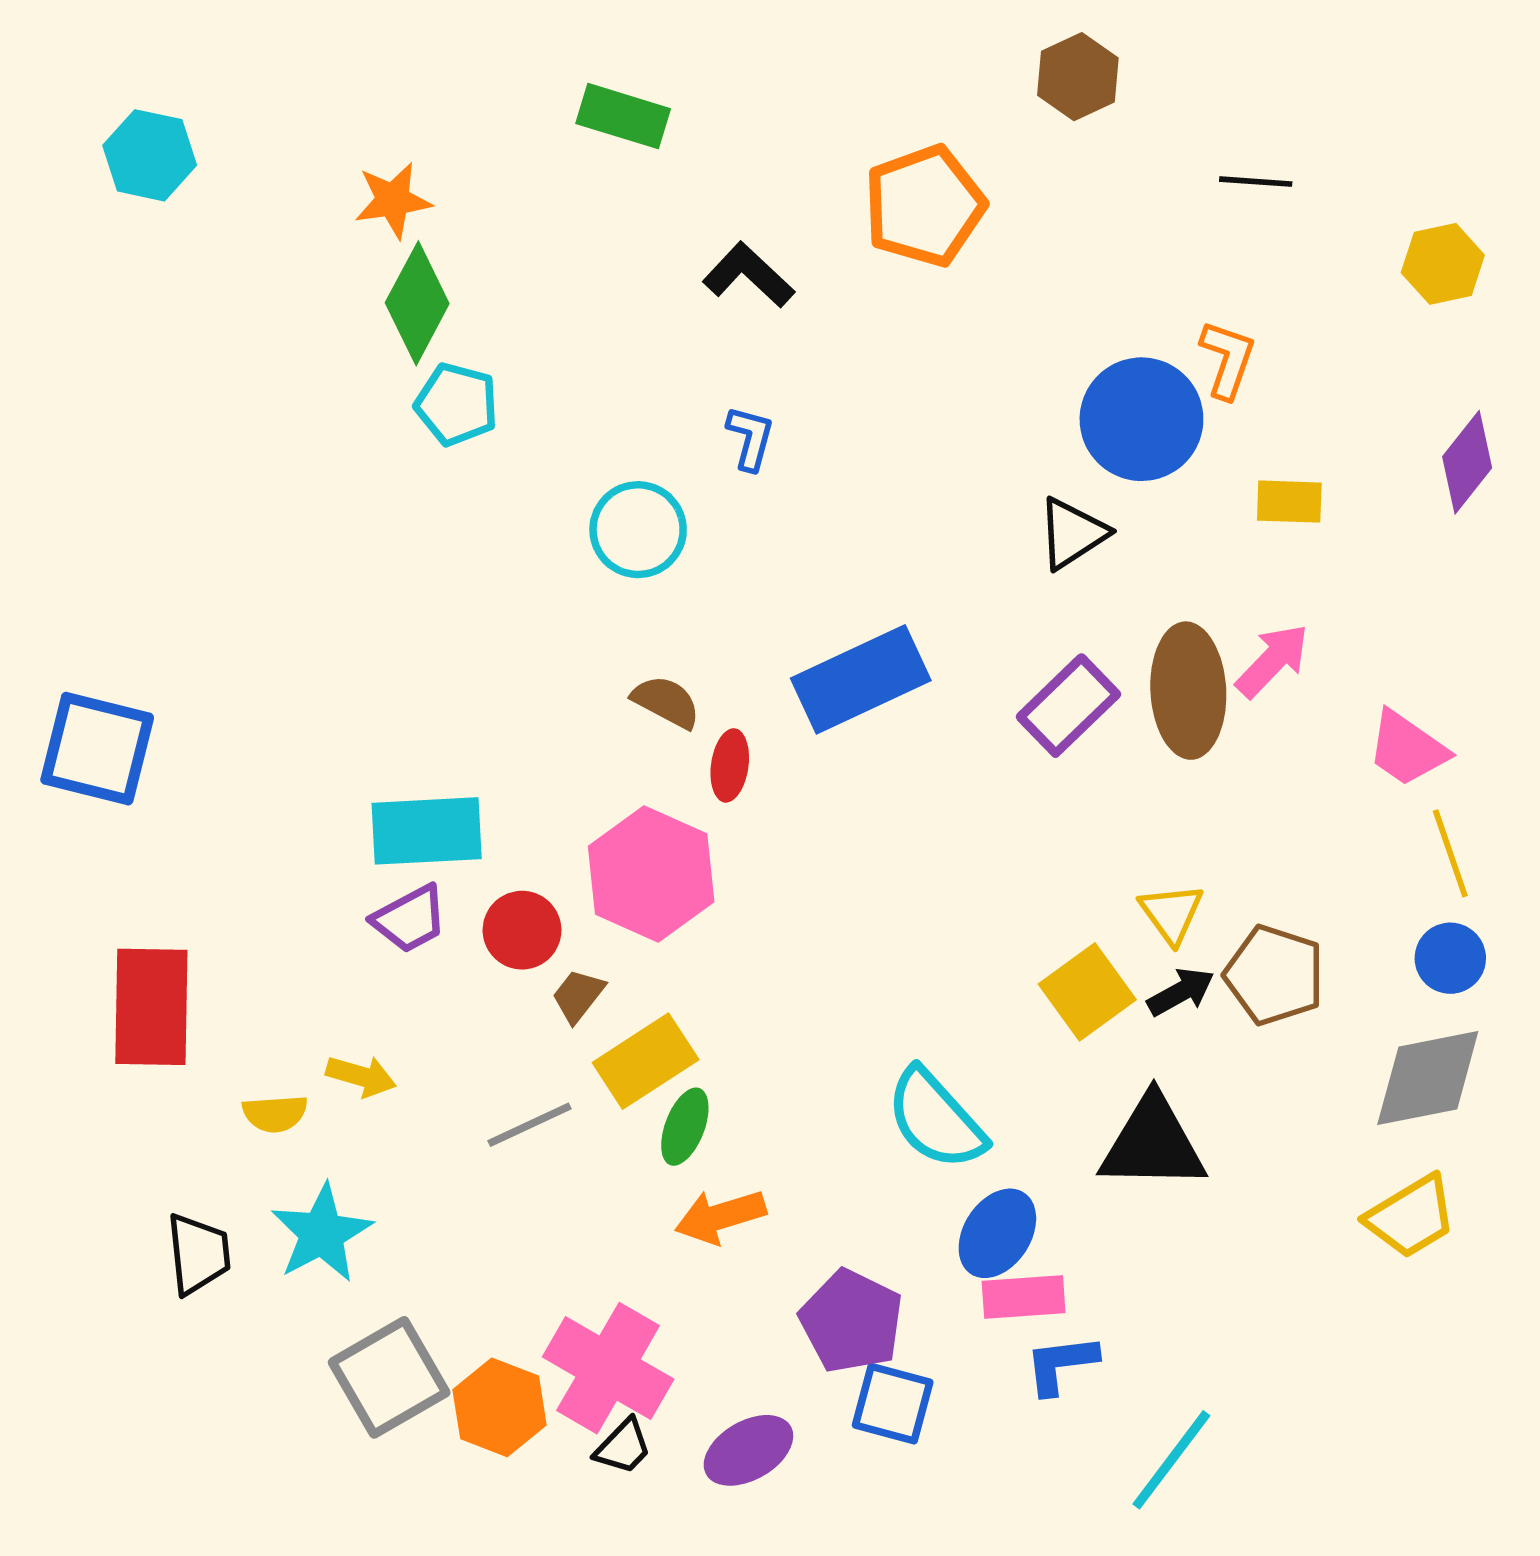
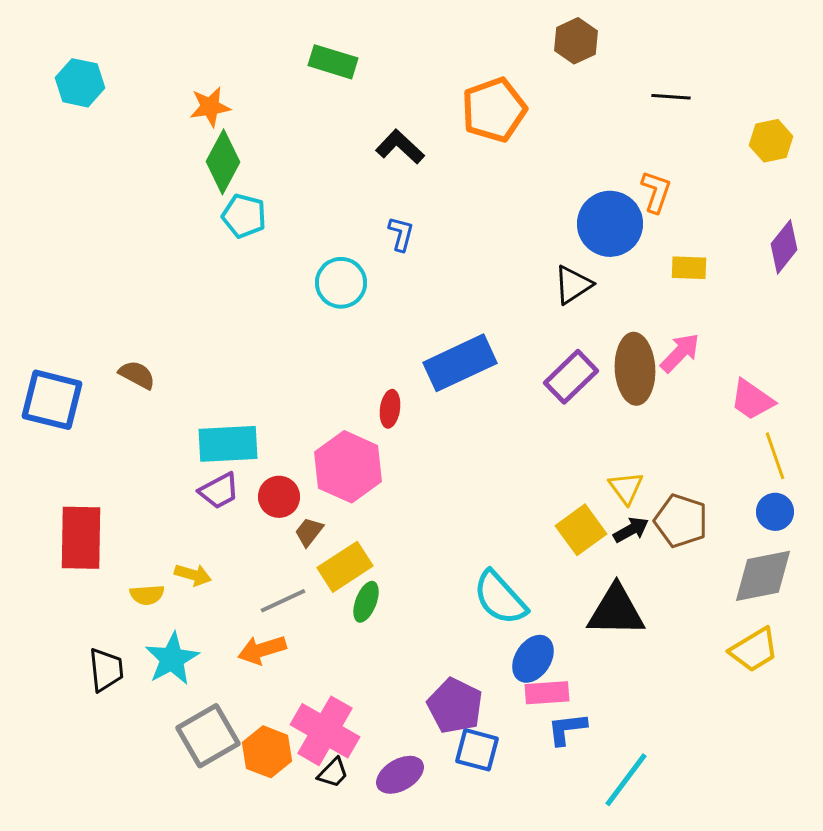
brown semicircle: (666, 702) -> (137, 375), moved
orange arrow: (720, 1216) -> (262, 650), moved

